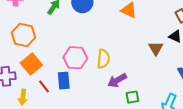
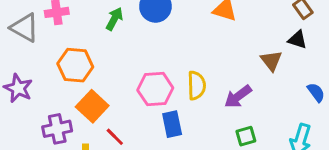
purple arrow: (117, 80) -> (238, 97), moved
blue rectangle: (64, 81) -> (172, 124), moved

